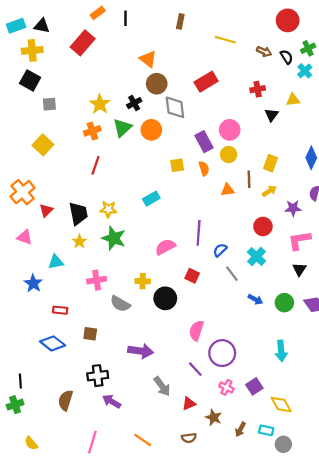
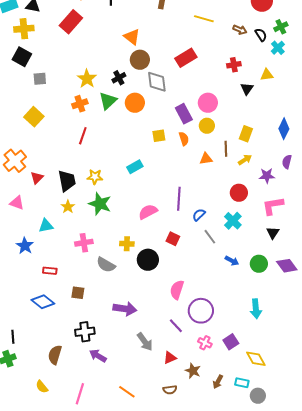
yellow semicircle: (31, 443) -> (42, 387), moved

